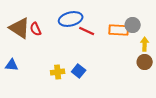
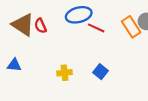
orange rectangle: (119, 30) -> (131, 27), turned 54
blue square: (79, 71) -> (101, 72), moved

